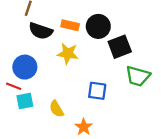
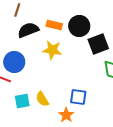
black semicircle: (41, 31) -> (28, 30), turned 140
blue square: (97, 91) -> (78, 97), moved
cyan square: (25, 101) -> (22, 101), moved

